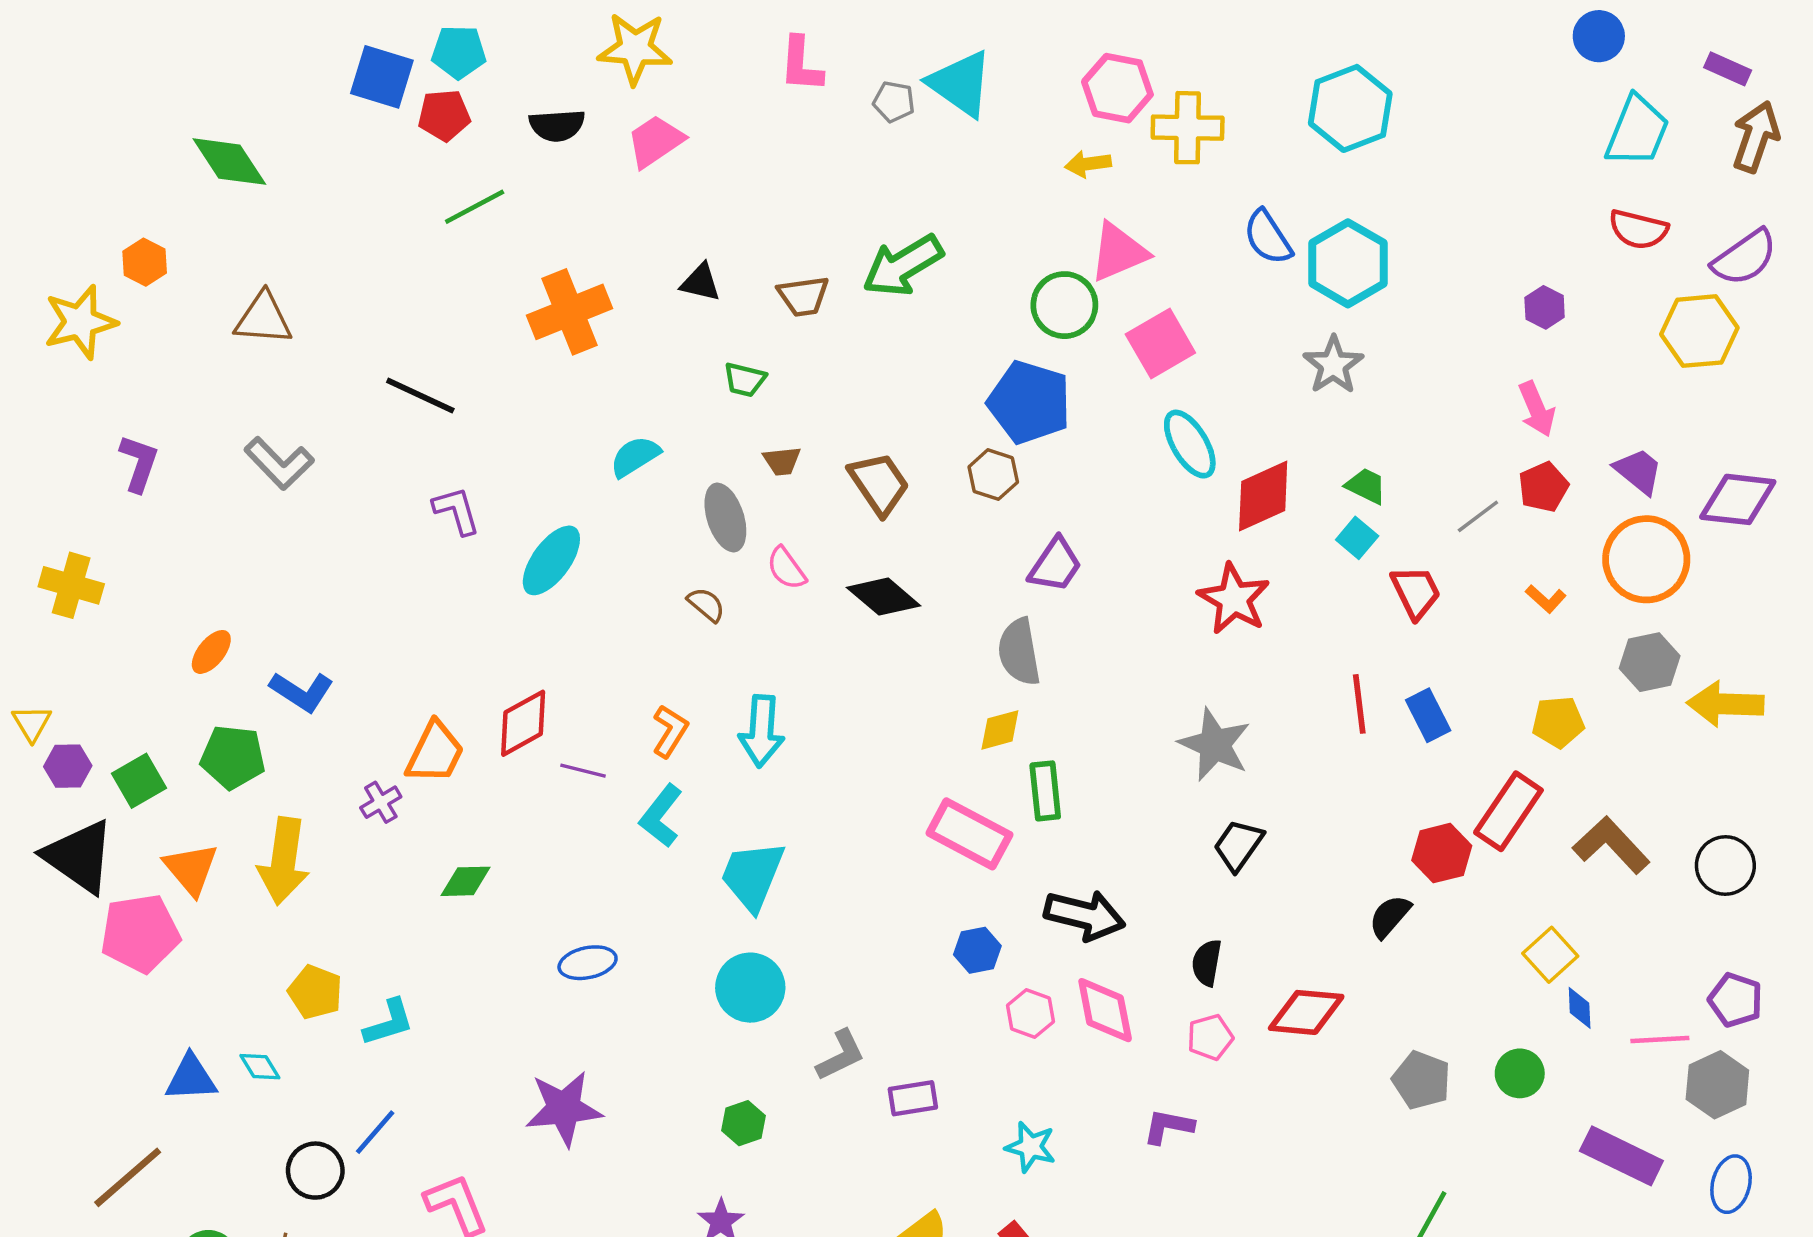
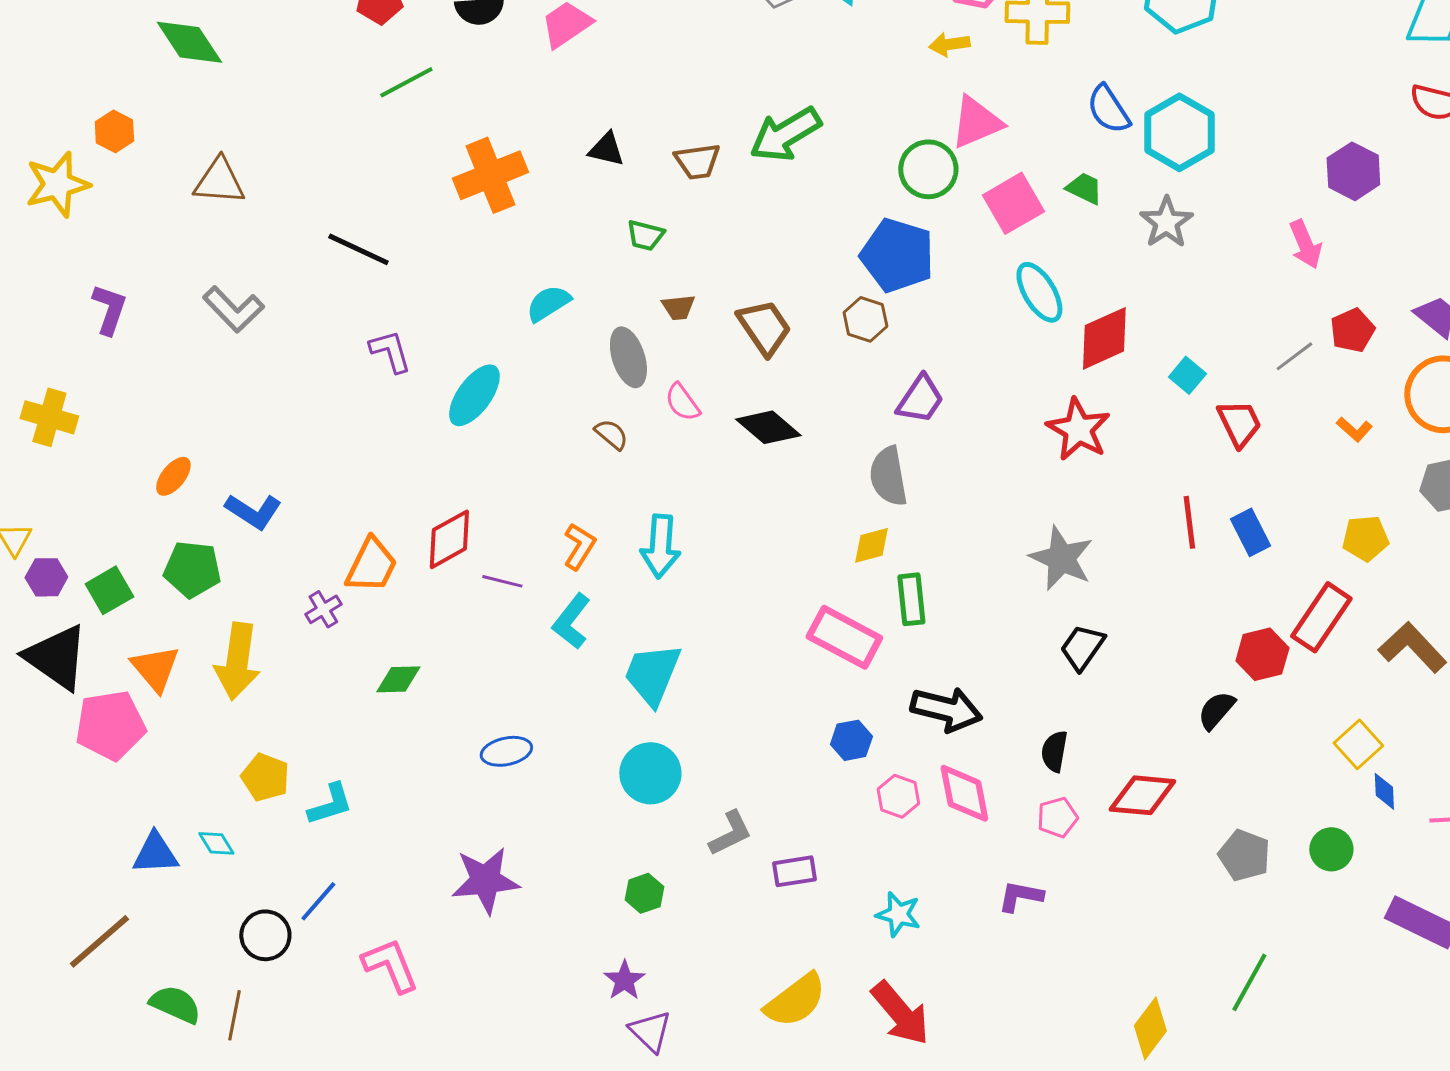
purple hexagon: (1545, 307) -> (1353, 171), size x1.5
pink arrow: (1537, 409) -> (1305, 244), moved
green trapezoid: (1366, 486) -> (1084, 188), moved

